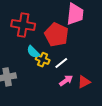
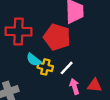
pink arrow: (66, 80) -> (74, 87), turned -64
red triangle: (84, 82) -> (95, 85), turned 40

